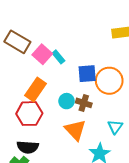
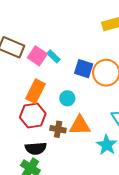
blue square: (87, 74) -> (84, 69), turned 30
brown cross: (84, 103) -> (58, 129), moved
orange triangle: (75, 130) -> (80, 125), turned -40

